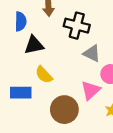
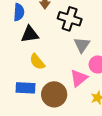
gray triangle: (92, 53) -> (82, 45), turned 36
blue rectangle: (21, 93) -> (25, 88), moved

